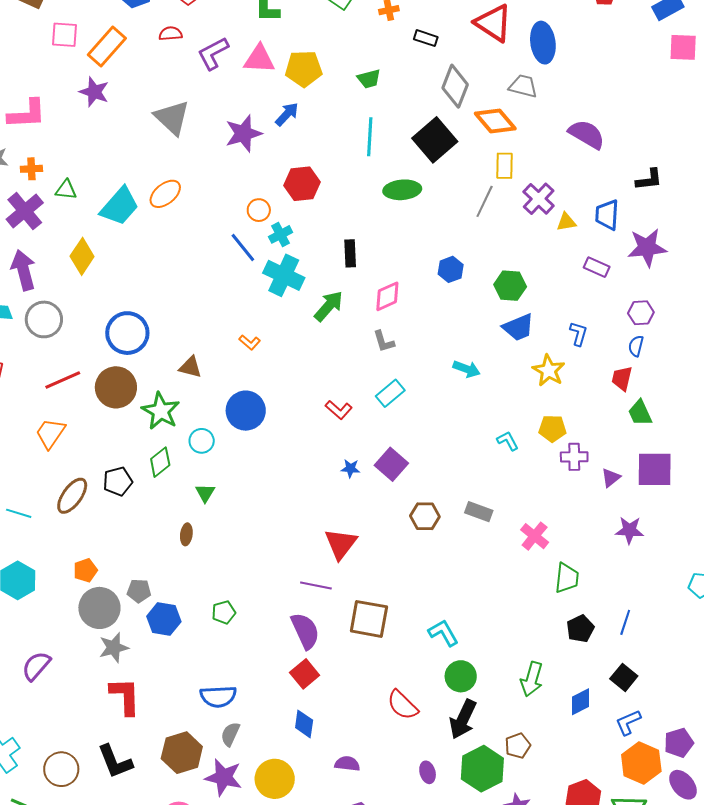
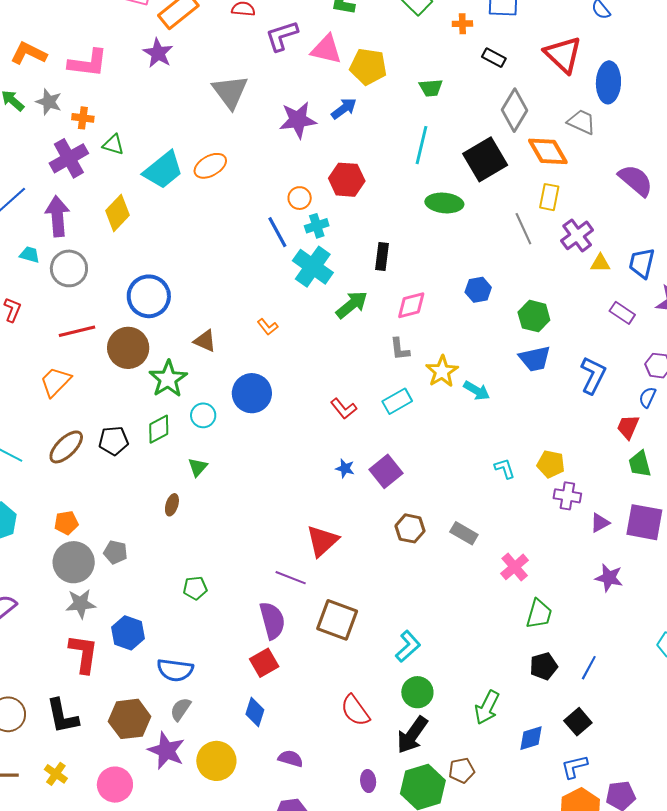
gray line: (485, 201) -> (523, 229), turned -60
blue L-shape: (579, 334) -> (593, 375), size x1.5
yellow star: (549, 371) -> (442, 371), moved
blue hexagon: (164, 619) -> (128, 633), moved
cyan L-shape: (443, 633) -> (408, 646), turned 68

